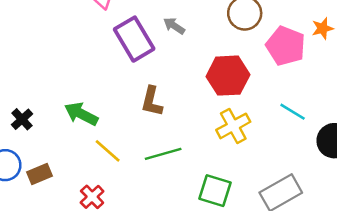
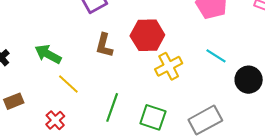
red hexagon: (228, 76) -> (147, 35), moved
green line: (163, 154) -> (112, 107), moved, turned -56

